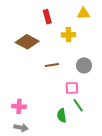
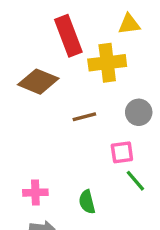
red rectangle: (47, 17) -> (68, 36), size x1.6
yellow cross: (68, 35) -> (107, 63), size x1.5
green semicircle: (62, 115) -> (87, 202), moved

